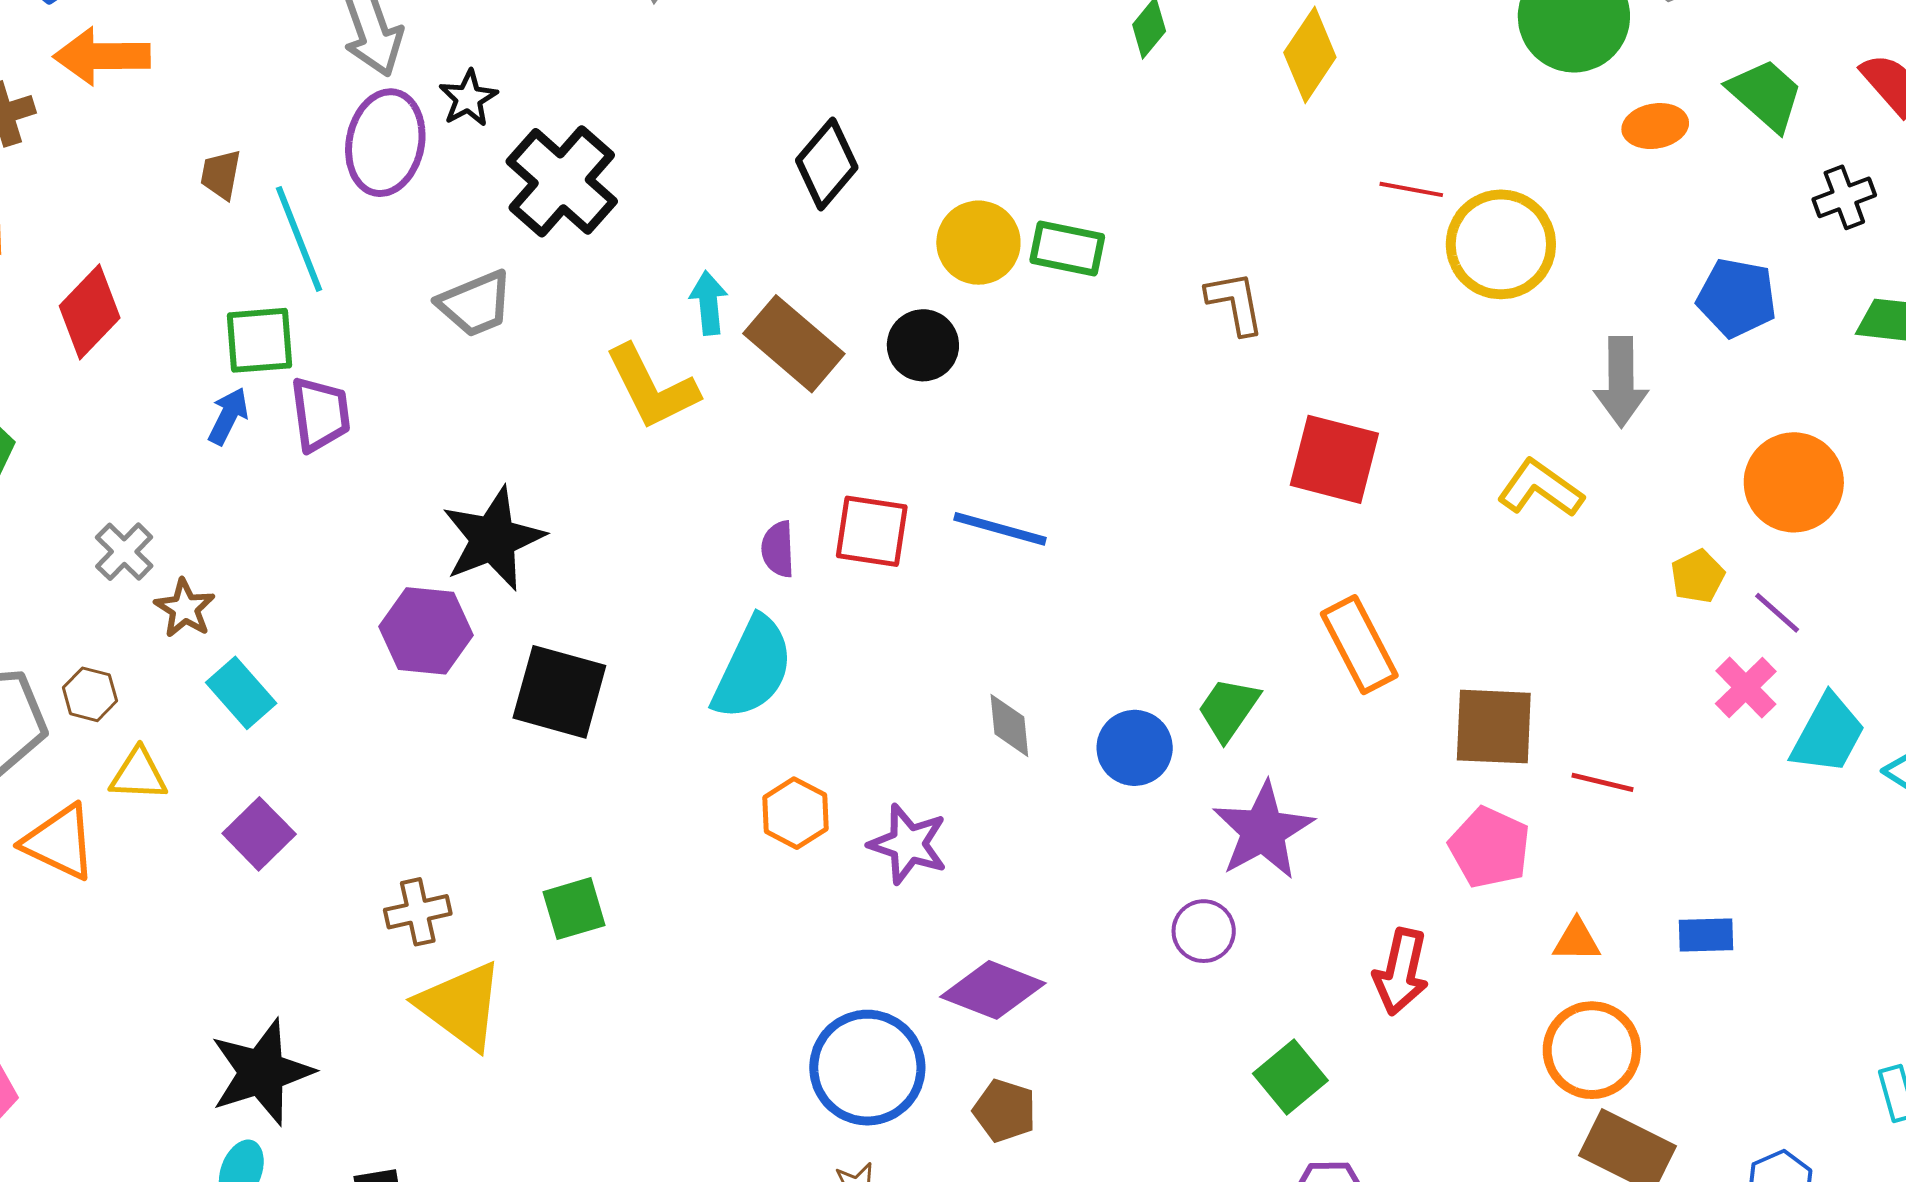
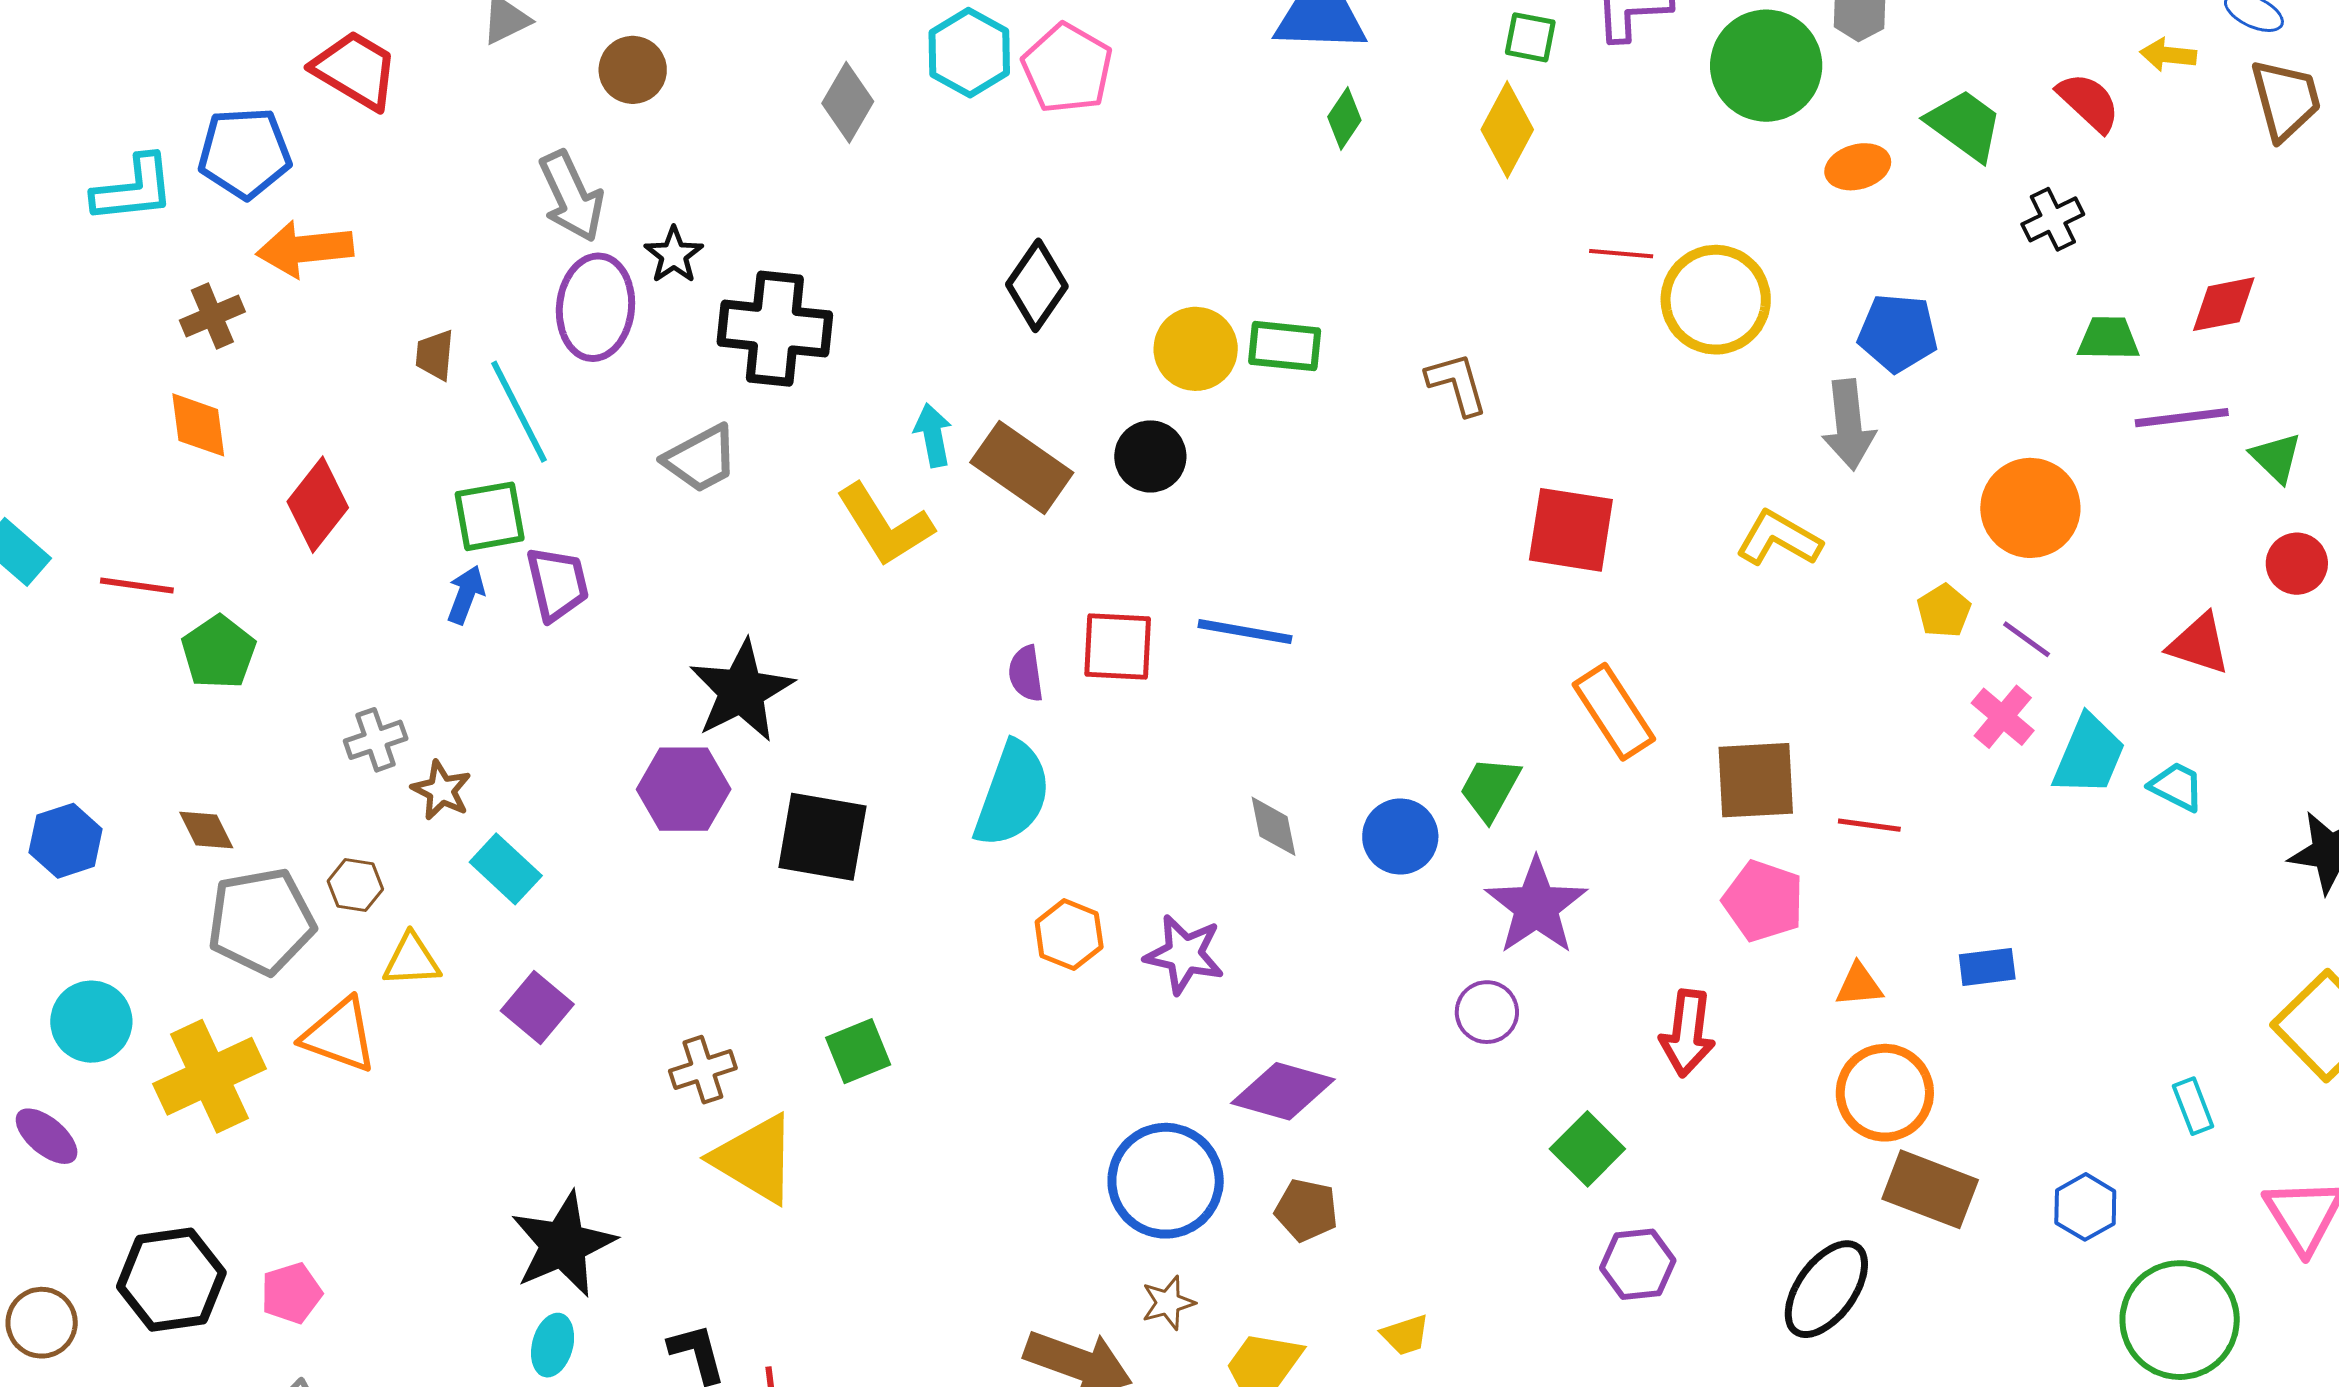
black cross: (562, 181) -> (775, 329), turned -30
blue pentagon: (1737, 298) -> (1898, 333), moved
gray cross: (124, 552) -> (376, 740), turned 32

